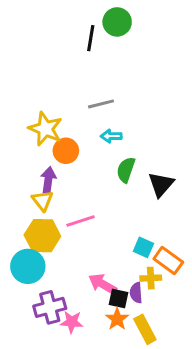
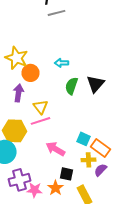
gray line: (101, 104) -> (56, 13), moved
black triangle: (161, 184) -> (96, 84), moved
yellow triangle: (42, 201) -> (40, 107), moved
pink arrow: (102, 284) -> (56, 149), moved
purple semicircle: (136, 293) -> (100, 170), moved, turned 48
orange star: (117, 319) -> (56, 188), moved

